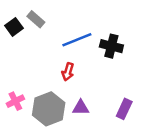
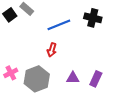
black cross: (111, 46) -> (93, 18), moved
purple triangle: (81, 108) -> (73, 78), moved

